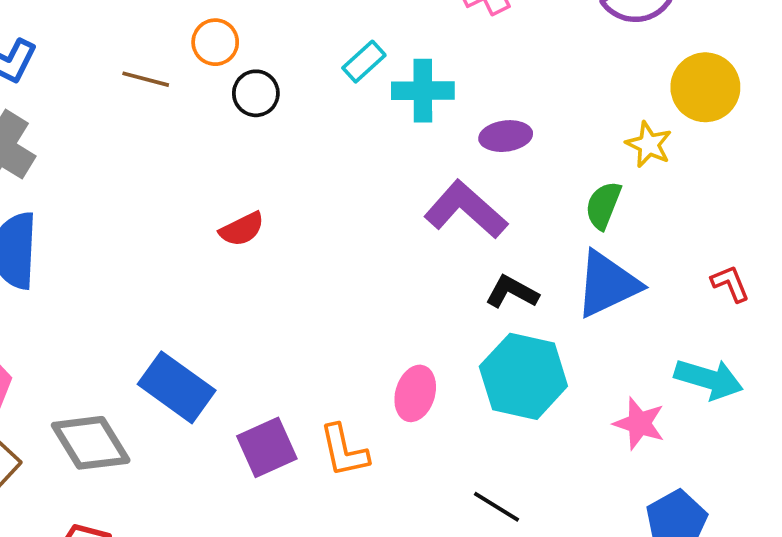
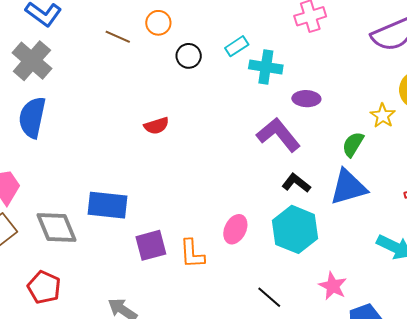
black circle: (256, 93) -> (189, 56), moved
blue rectangle: (177, 387) -> (108, 205), turned -39
pink star: (639, 423) -> (333, 286), moved

